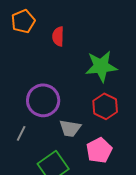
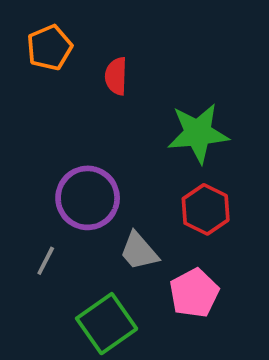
gray trapezoid: (70, 128) -> (139, 251), turned 40

